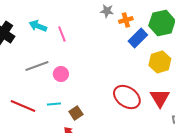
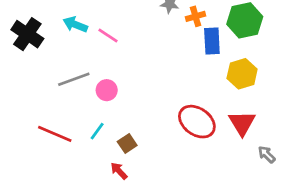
pink line: (62, 34) -> (108, 35), turned -35
blue rectangle: (138, 38) -> (212, 41), turned -48
cyan line: (54, 104) -> (97, 131), turned -48

